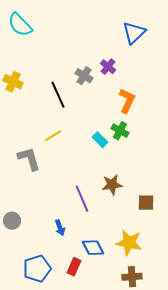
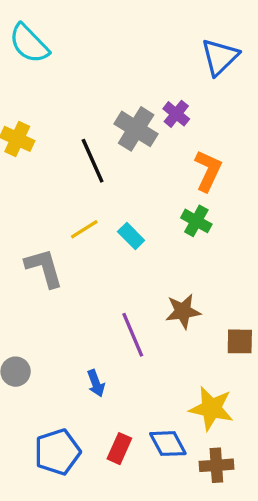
gray cross: (84, 76) -> (136, 129), size x1.4
cyan rectangle: (100, 140) -> (131, 236), moved
blue diamond: (93, 248) -> (168, 444), moved

